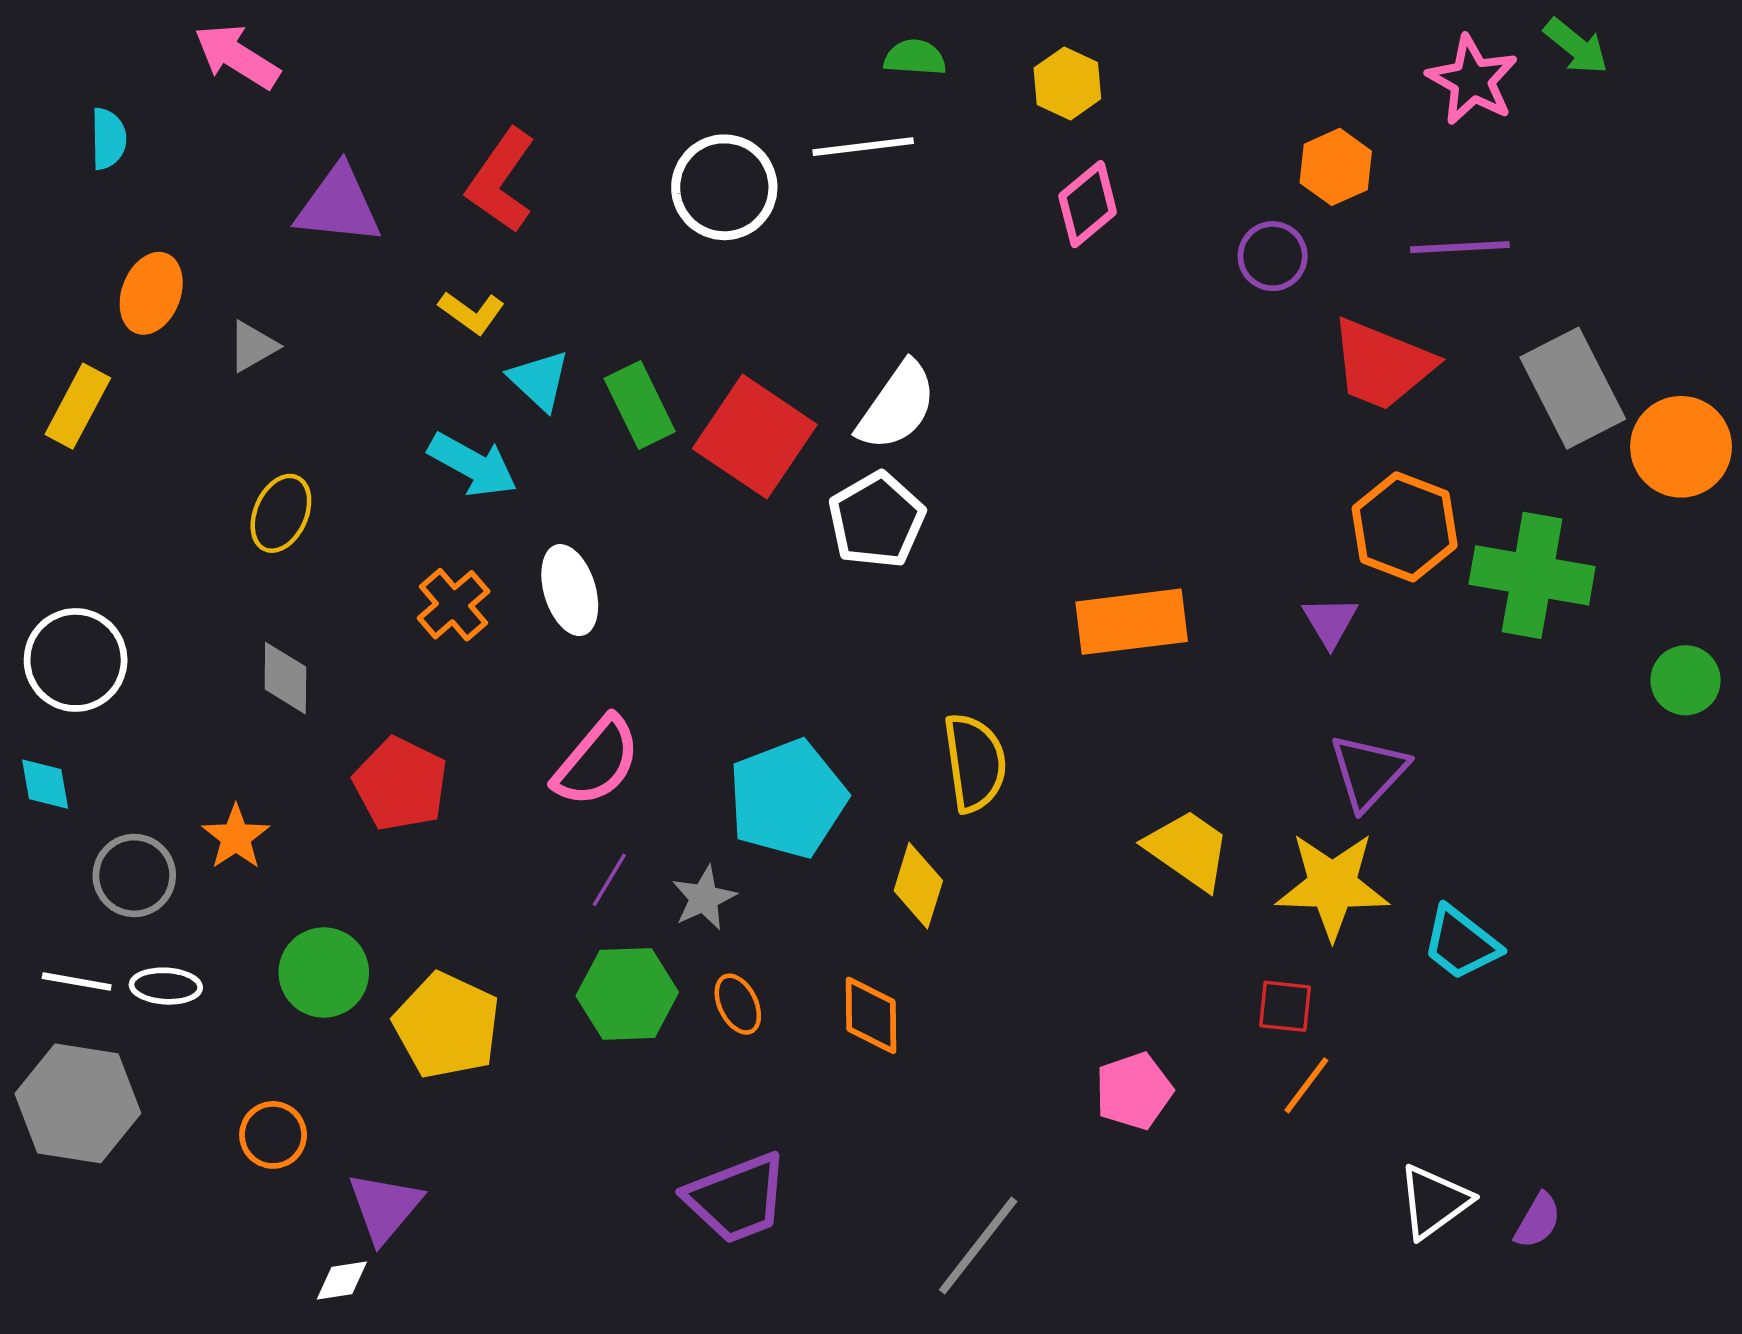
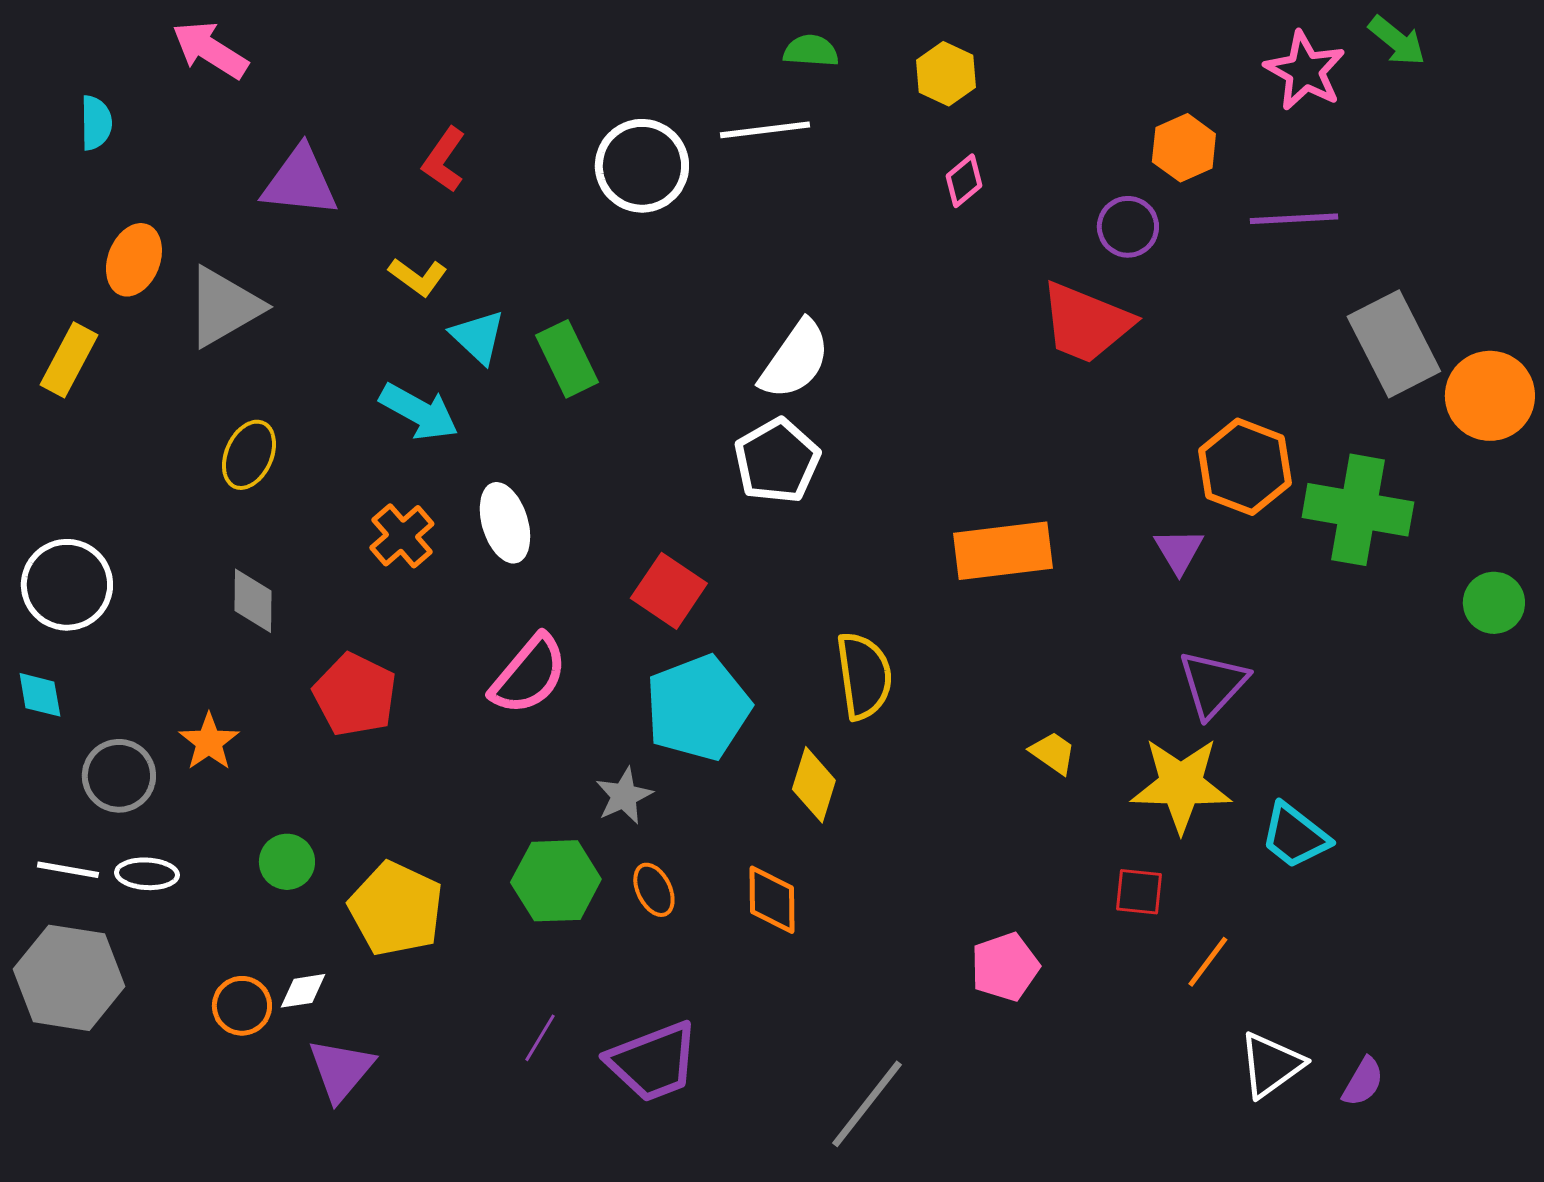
red L-shape: (501, 181) -> (444, 160), size x0.7
pink diamond: (1088, 204) -> (964, 181), size x0.7
gray triangle: (253, 346) -> (224, 307), size x1.8
red trapezoid: (1382, 364) -> (1086, 323), moved
red square: (755, 437) -> (669, 591), moved, size x0.7
yellow trapezoid: (1188, 850) -> (1053, 753), size x0.6
purple line: (609, 880) -> (540, 1038), moved
green circle: (324, 973) -> (287, 862), size x0.7
orange line: (1306, 1085) -> (1208, 962), moved
white diamond: (342, 1281) -> (303, 991), moved

